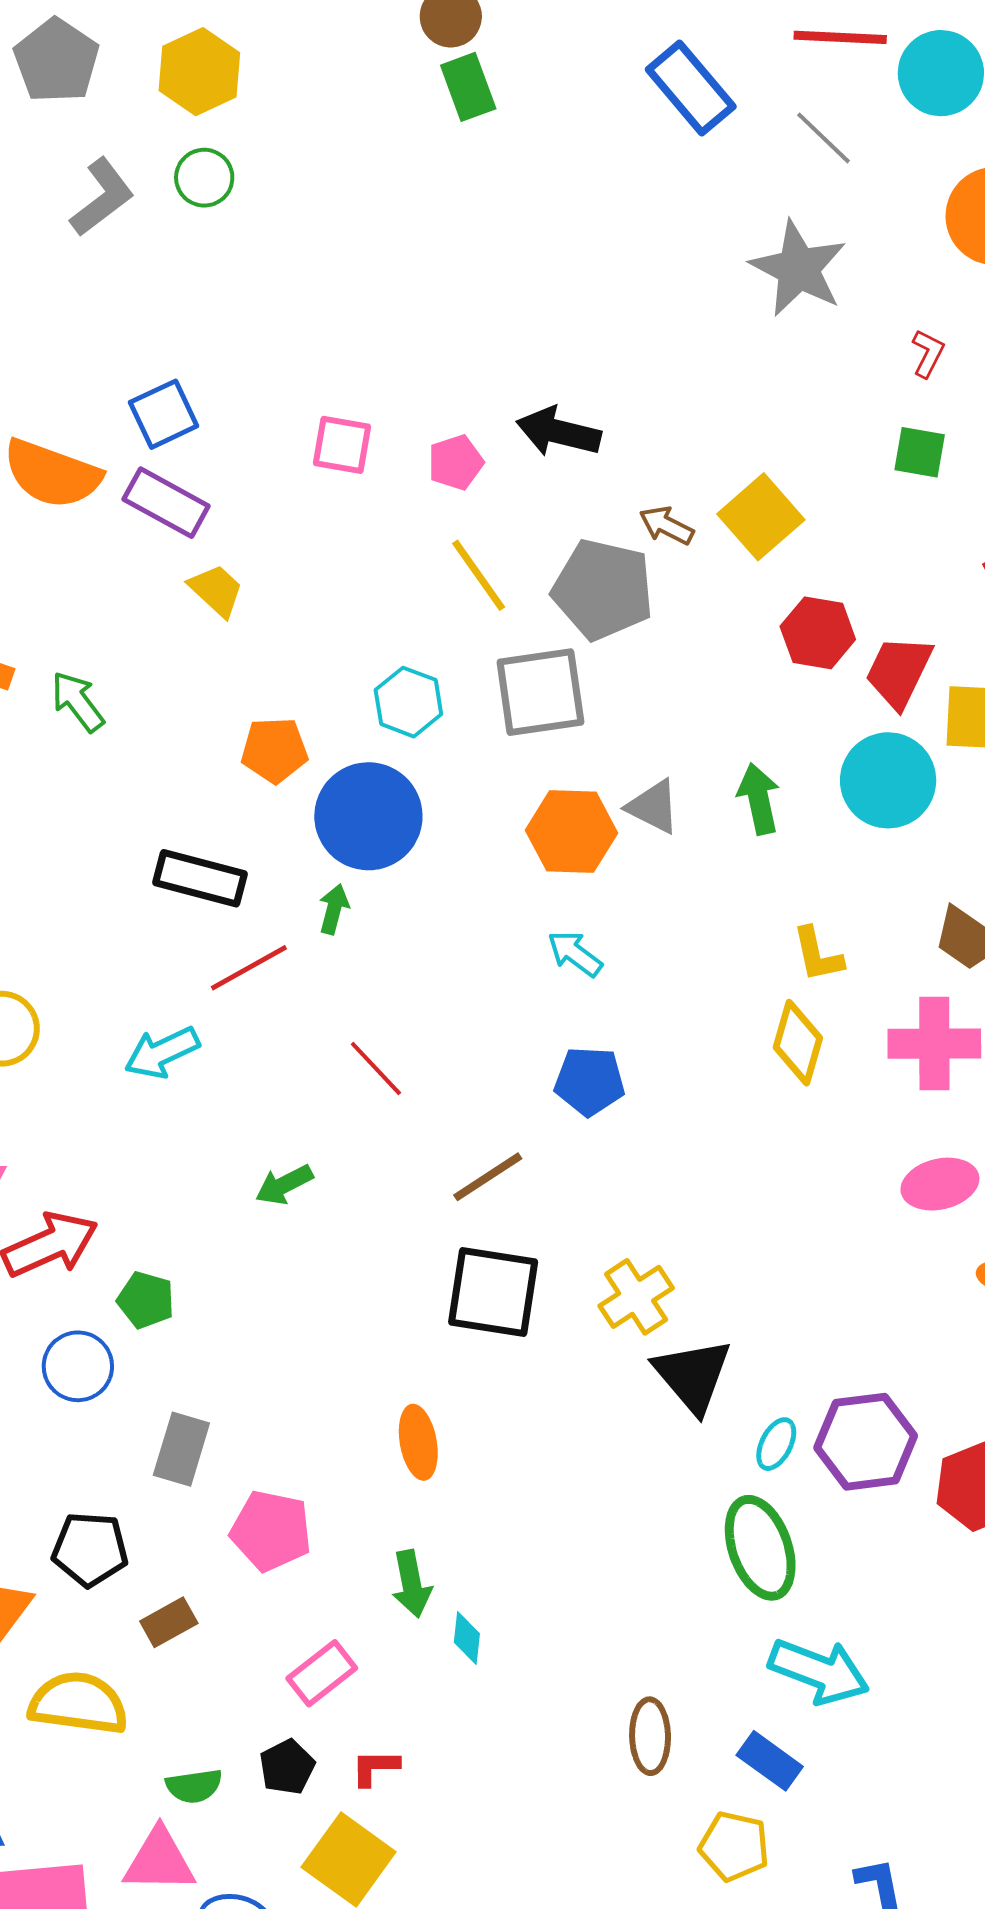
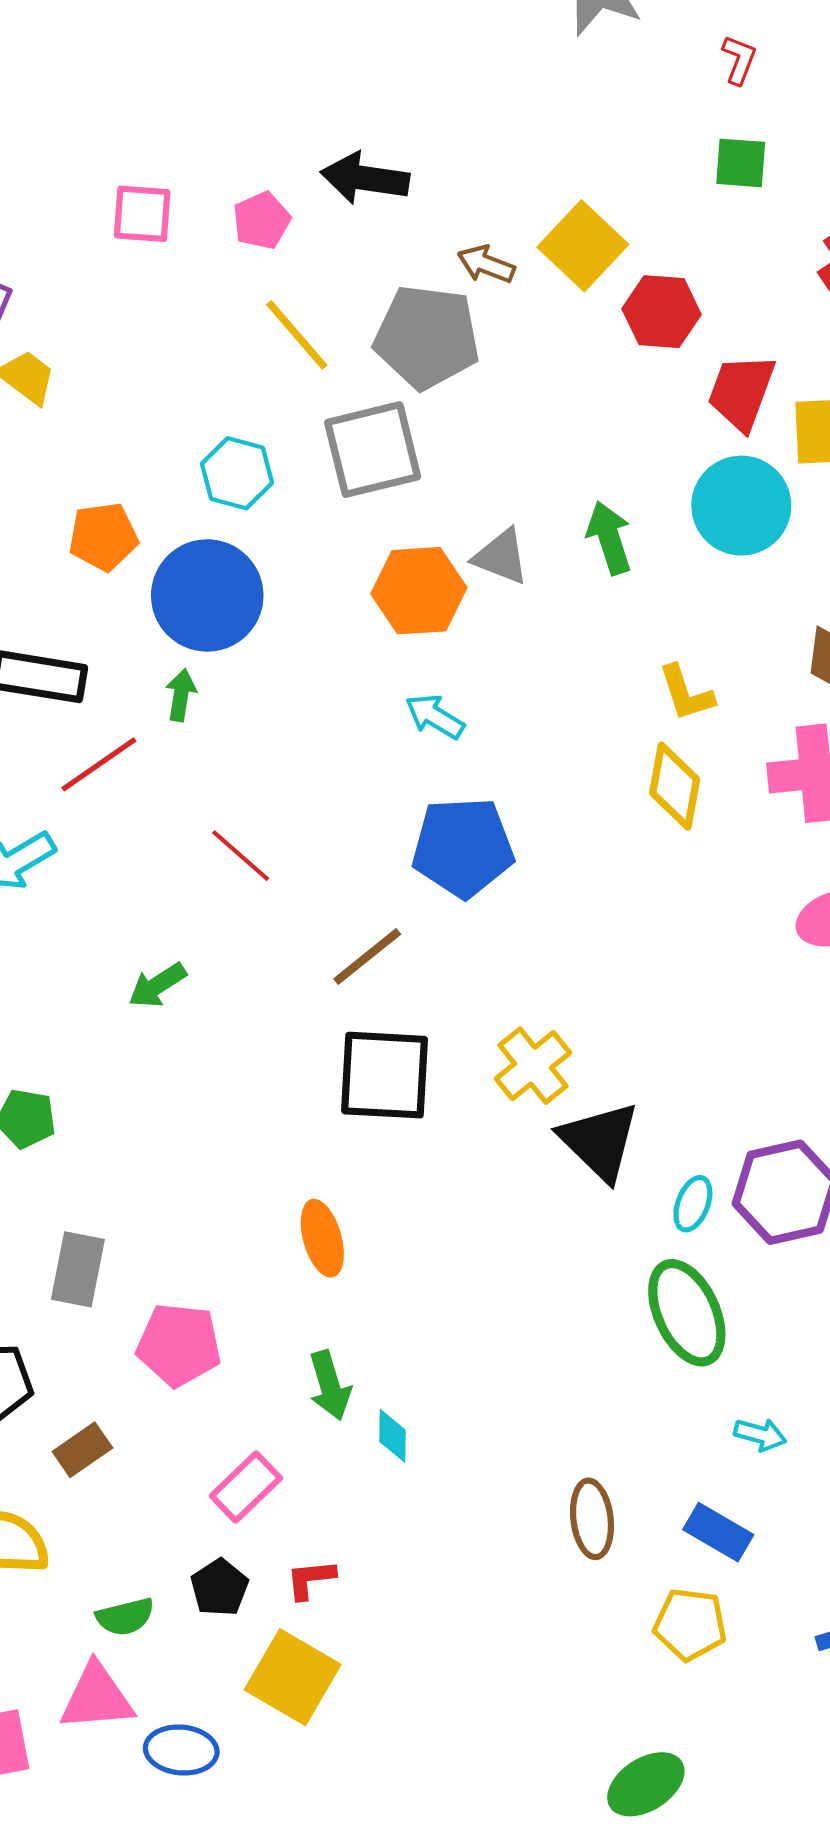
red hexagon: (818, 633) -> (662, 312), moved
blue pentagon: (590, 1081) -> (463, 847), size x1.4
cyan arrow: (819, 1671) -> (760, 1435), size x0.5

